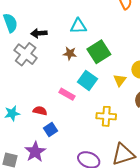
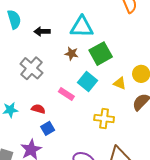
cyan triangle: (78, 26) -> (82, 27), size x1.4
gray cross: (26, 54) -> (31, 68), moved
yellow triangle: (120, 80) -> (120, 83), turned -48

